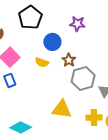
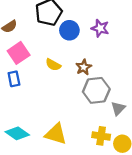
blue circle: (52, 42) -> (69, 30), moved
yellow triangle: (62, 109) -> (56, 134), moved

